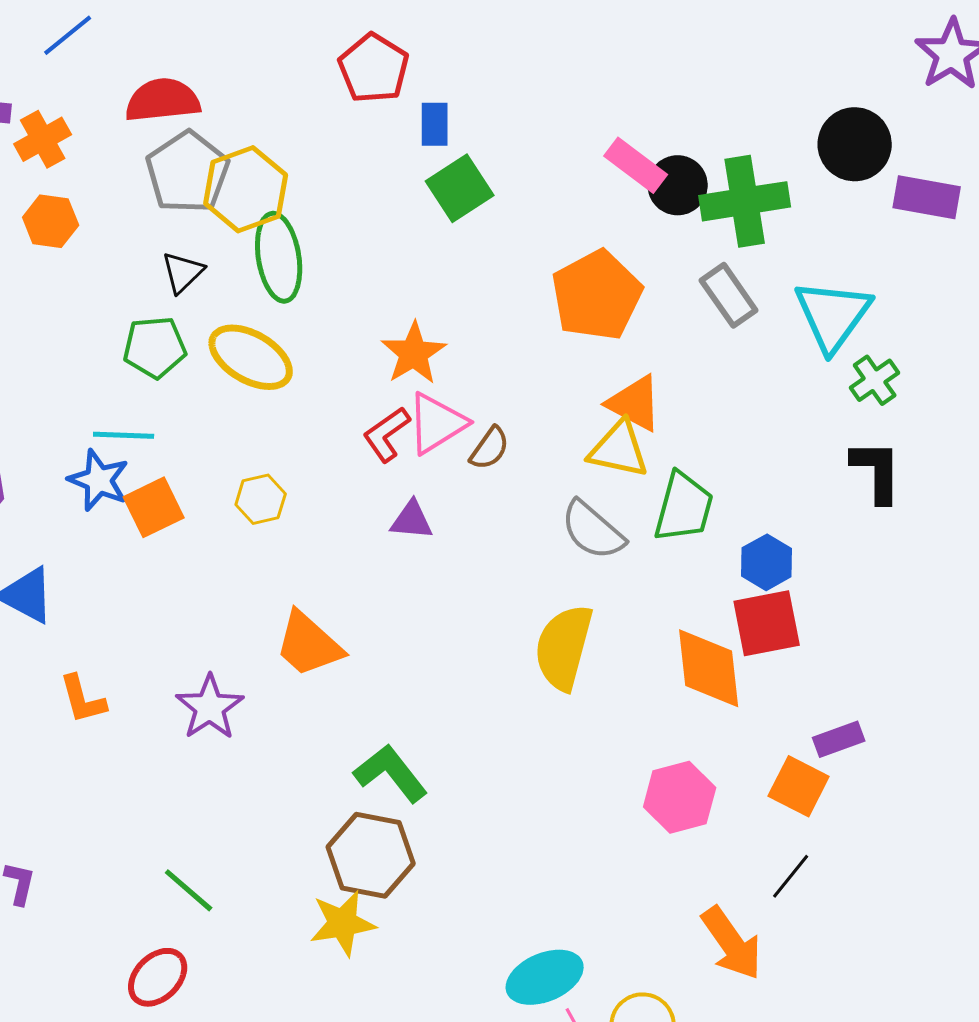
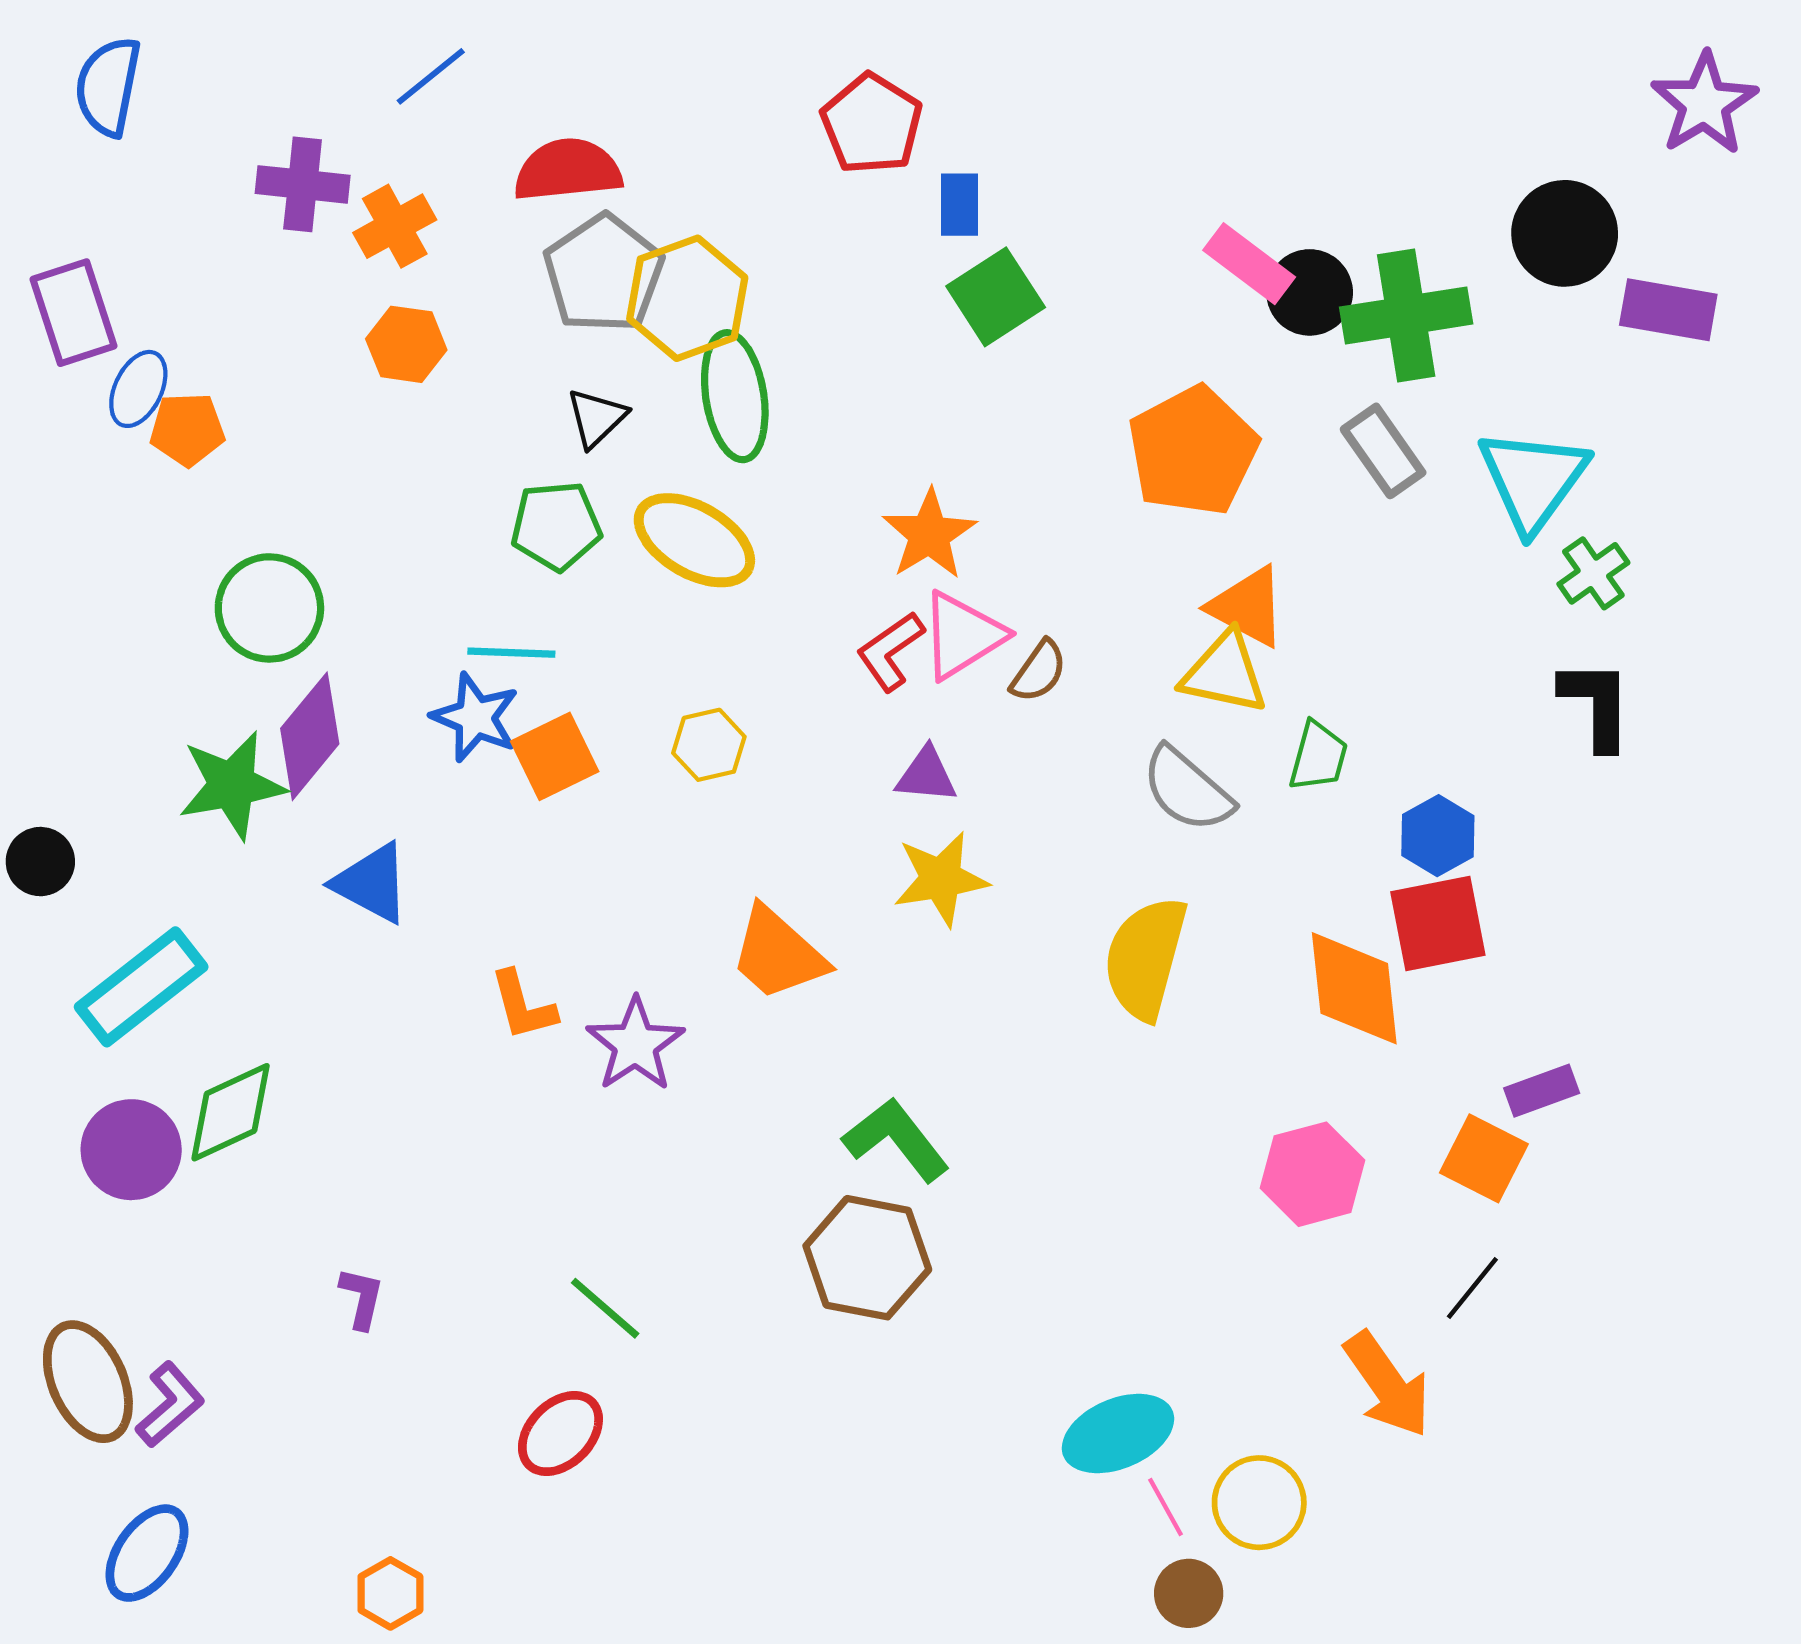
green trapezoid: (684, 507) -> (1318, 756), size x0.7
orange L-shape: (83, 699) -> (523, 1006), moved
yellow star: (343, 923) -> (941, 879), moved

